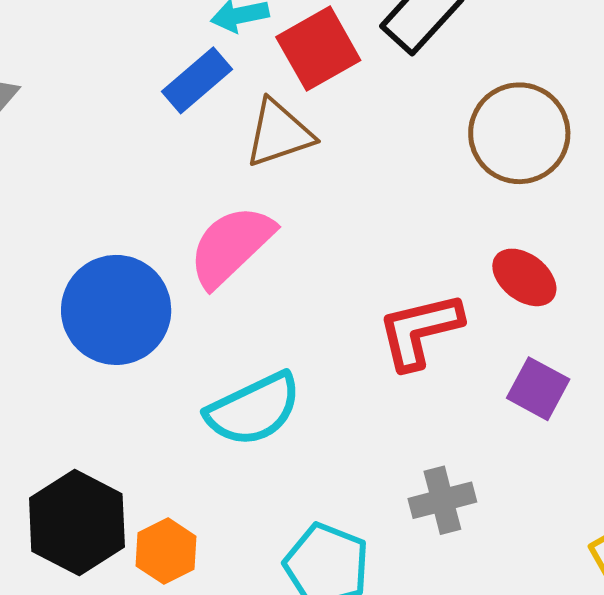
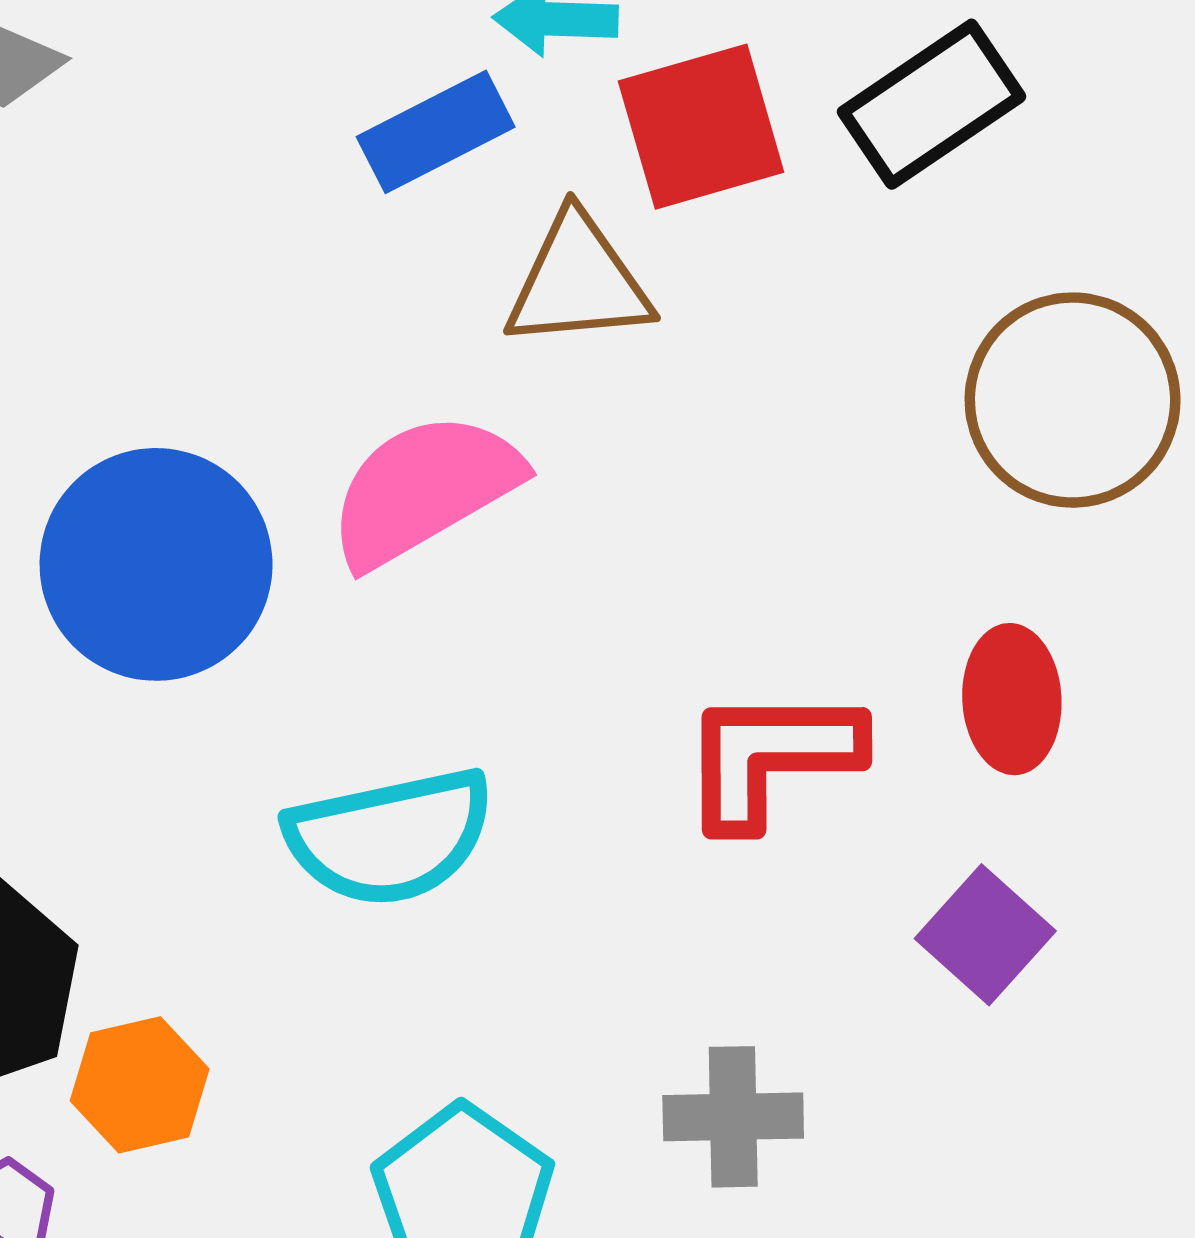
red ellipse: (524, 277) -> (1012, 699), turned 36

